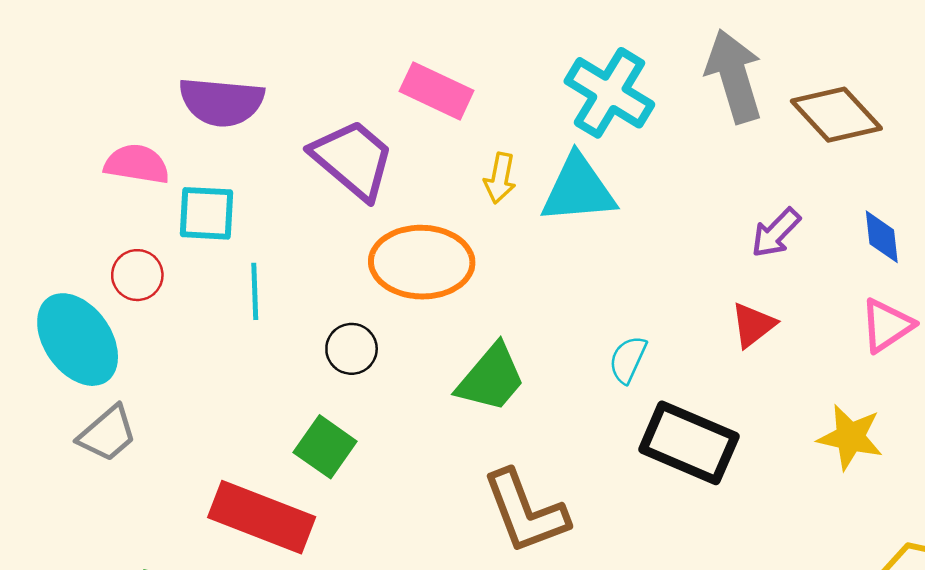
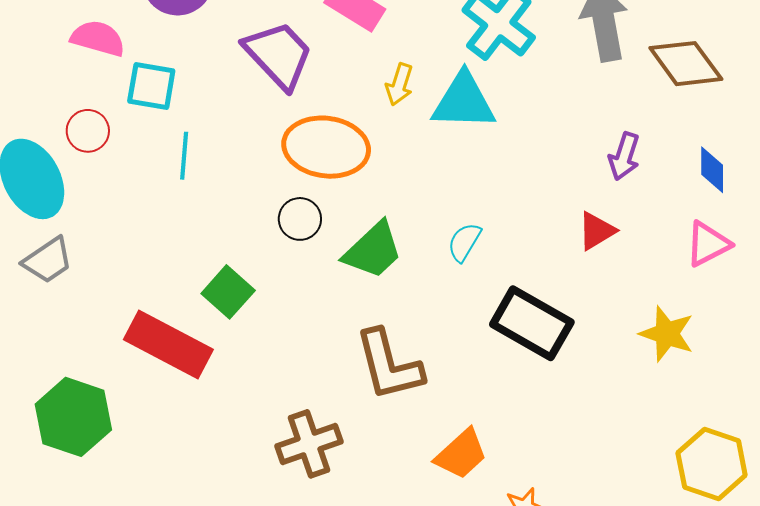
purple arrow: (776, 233) -> (624, 156), turned -33
black circle: (352, 349) -> (300, 219), moved
cyan semicircle: (628, 359) -> (464, 242), moved

